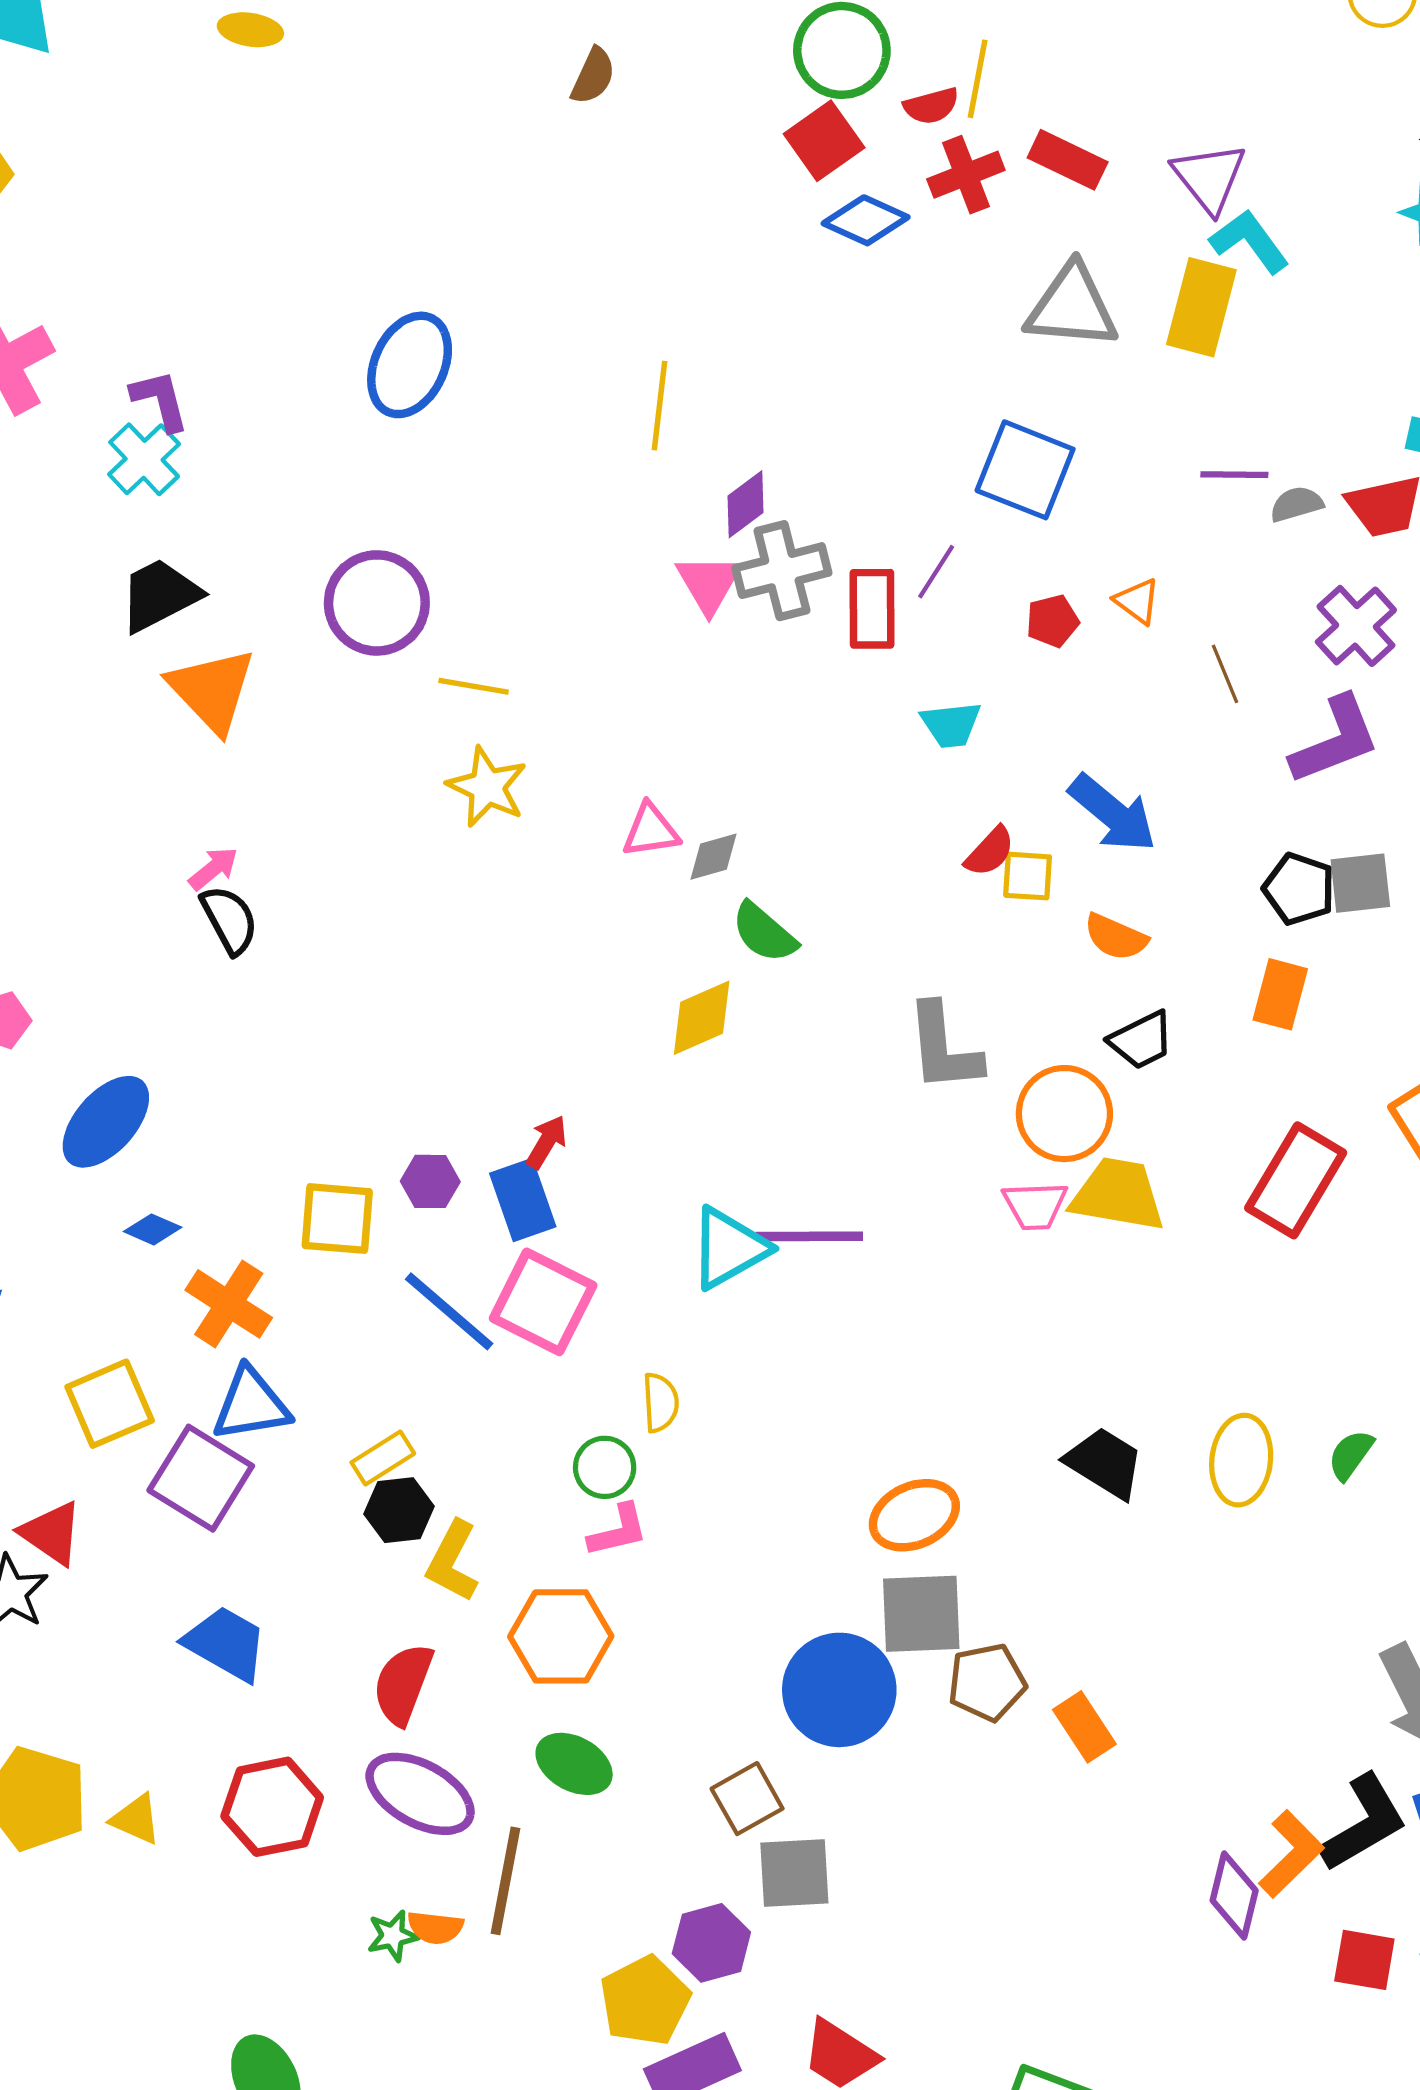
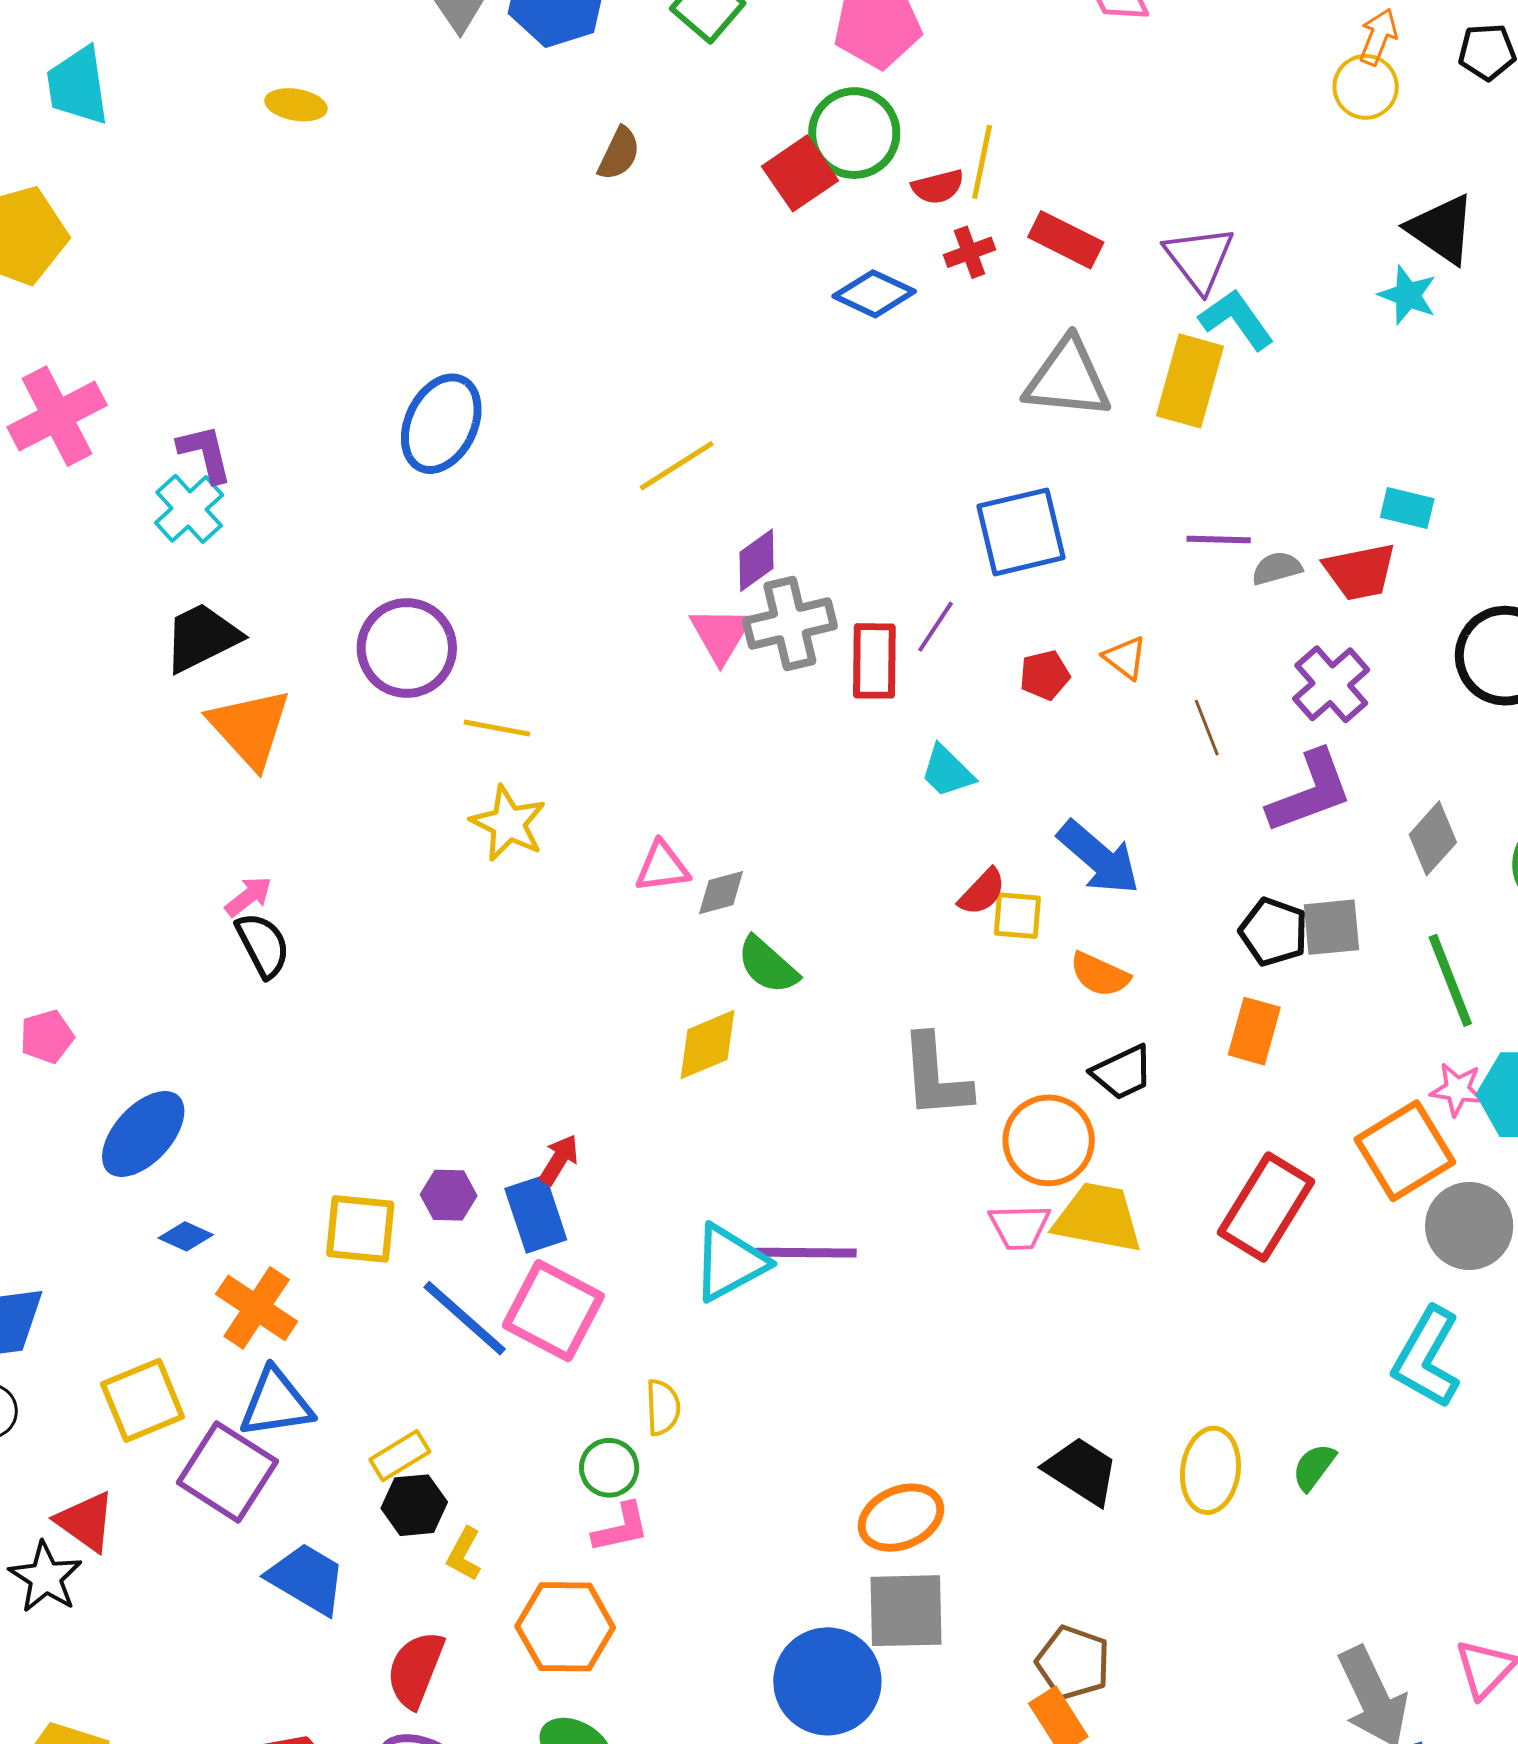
red square: (824, 141) -> (800, 173), moved
red cross: (966, 175) -> (970, 252), size x0.7
yellow line: (659, 406) -> (677, 466), turned 50
blue square: (1025, 470) -> (1021, 532), turned -36
cyan trapezoid: (951, 725) -> (947, 771), turned 50
yellow L-shape: (452, 1561) -> (464, 1554), size x0.7
blue trapezoid: (226, 1644) -> (307, 1579), moved
brown pentagon: (987, 1682) -> (1073, 1663), moved, turned 30

